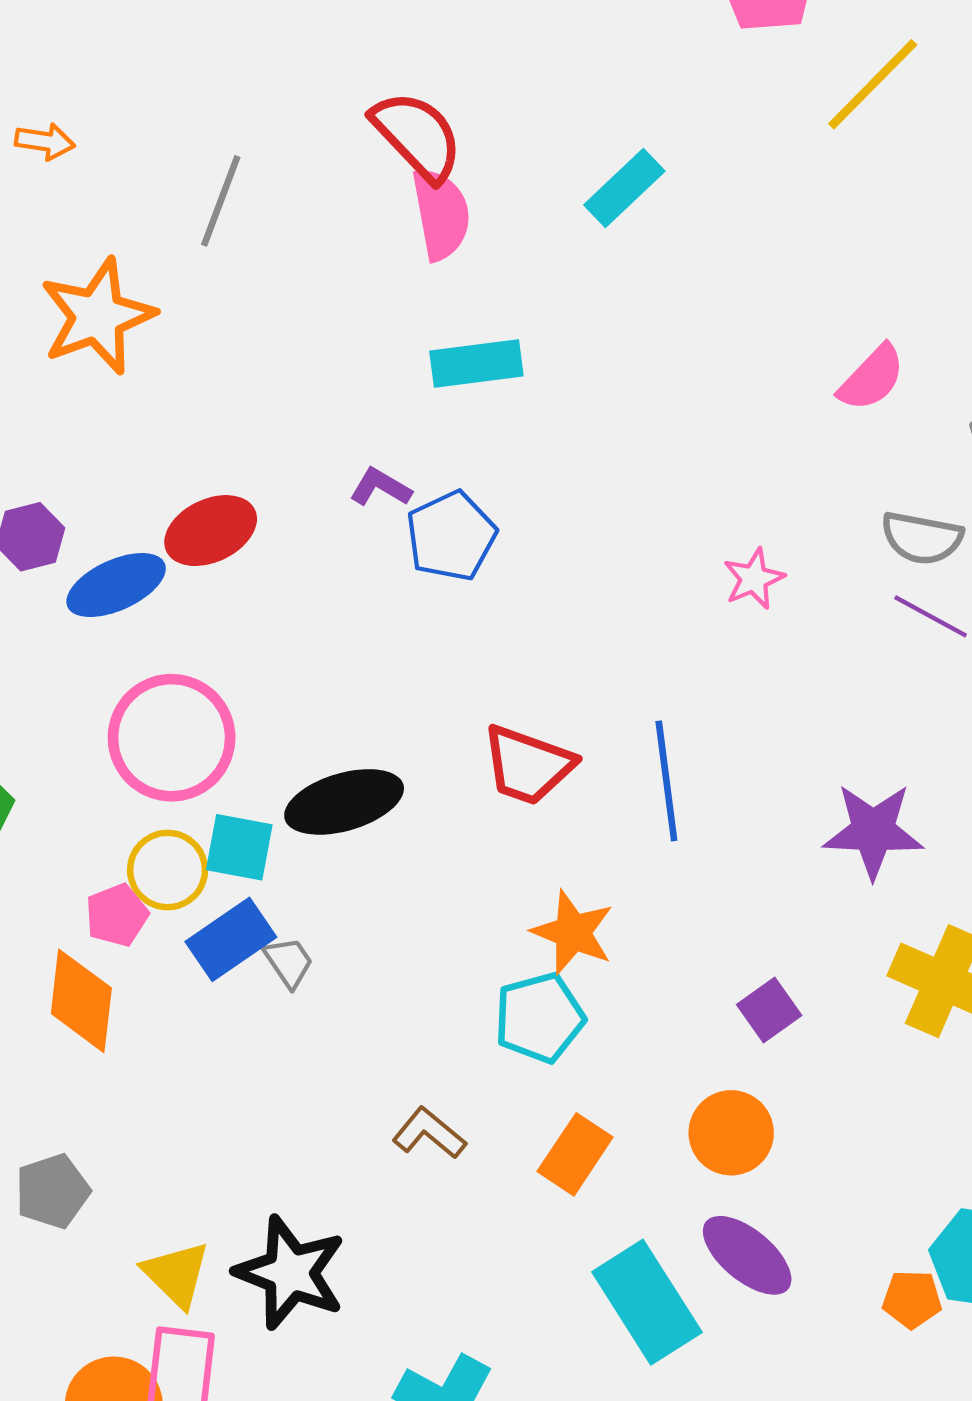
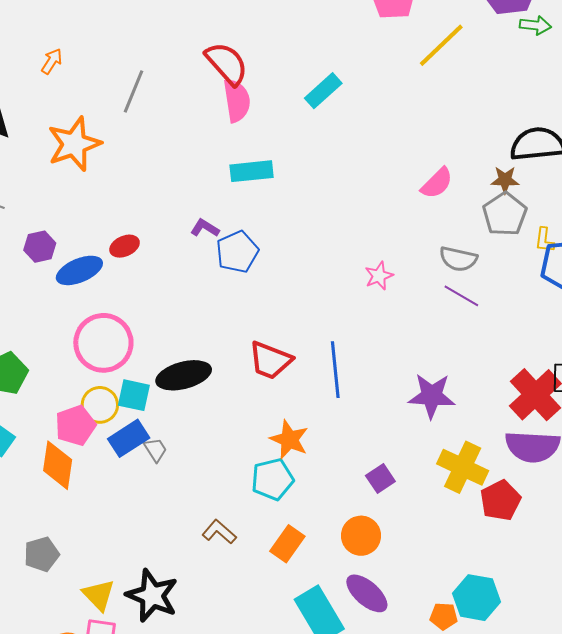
orange arrow: (45, 141) -> (52, 61), turned -68
red ellipse: (211, 531) -> (125, 246), size x0.7
pink pentagon: (117, 915) -> (75, 425), size x1.4

